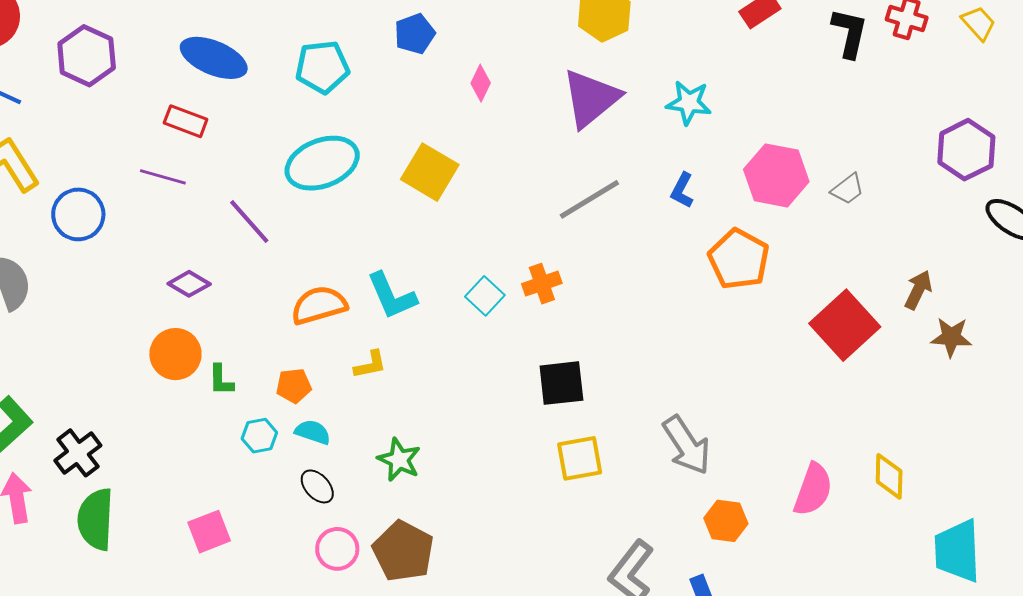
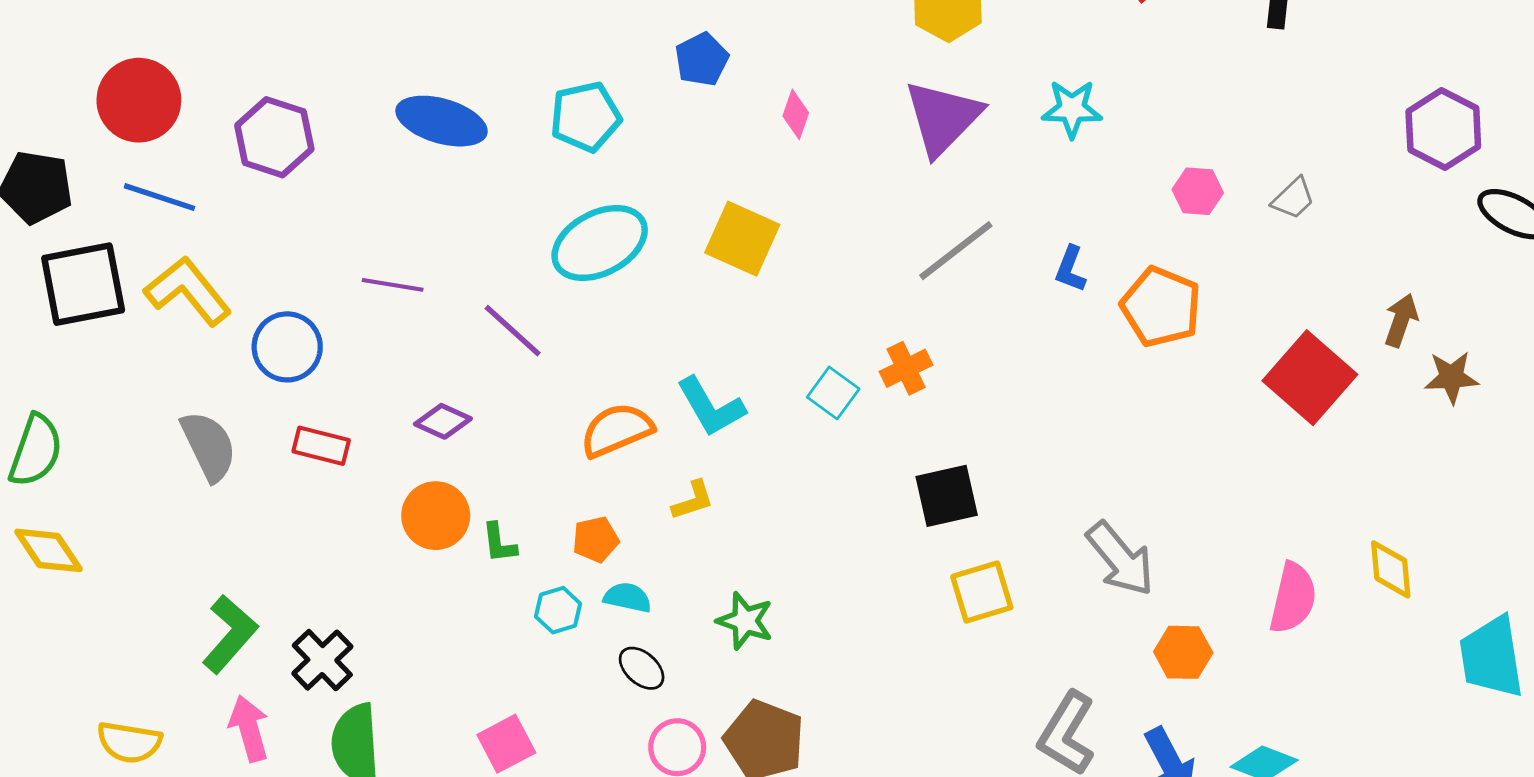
red rectangle: (186, 121) -> (321, 446), moved
pink hexagon: (776, 175) -> (1198, 191), size x0.6
blue L-shape: (682, 190) -> (1070, 269), moved

